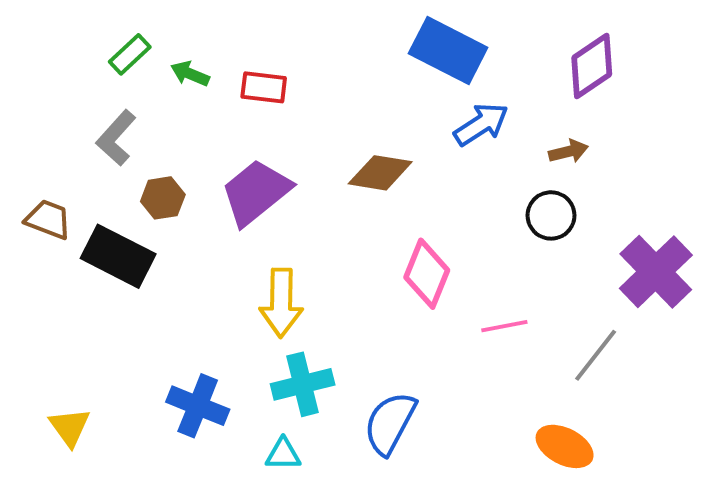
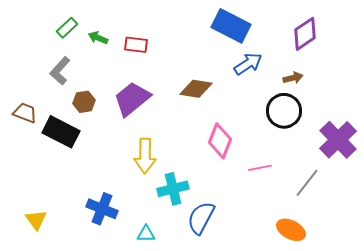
black circle: (551, 215) -> (284, 111), size x1.4
cyan cross: (303, 384) -> (173, 189), moved

